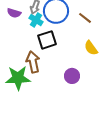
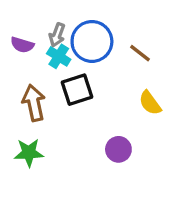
brown arrow: (33, 62) -> (34, 103), moved
green star: (18, 78) -> (29, 153), size x0.7

